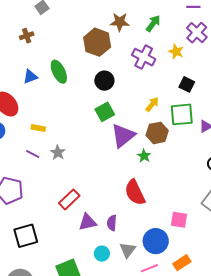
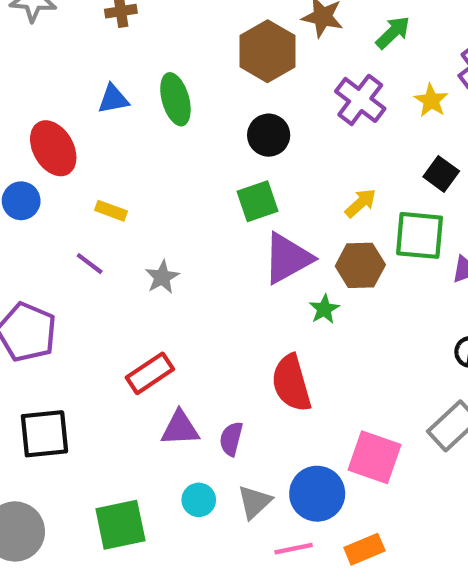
gray star: (58, 153) -> (162, 277), moved
pink square: (179, 220) -> (374, 457), size x1.4

